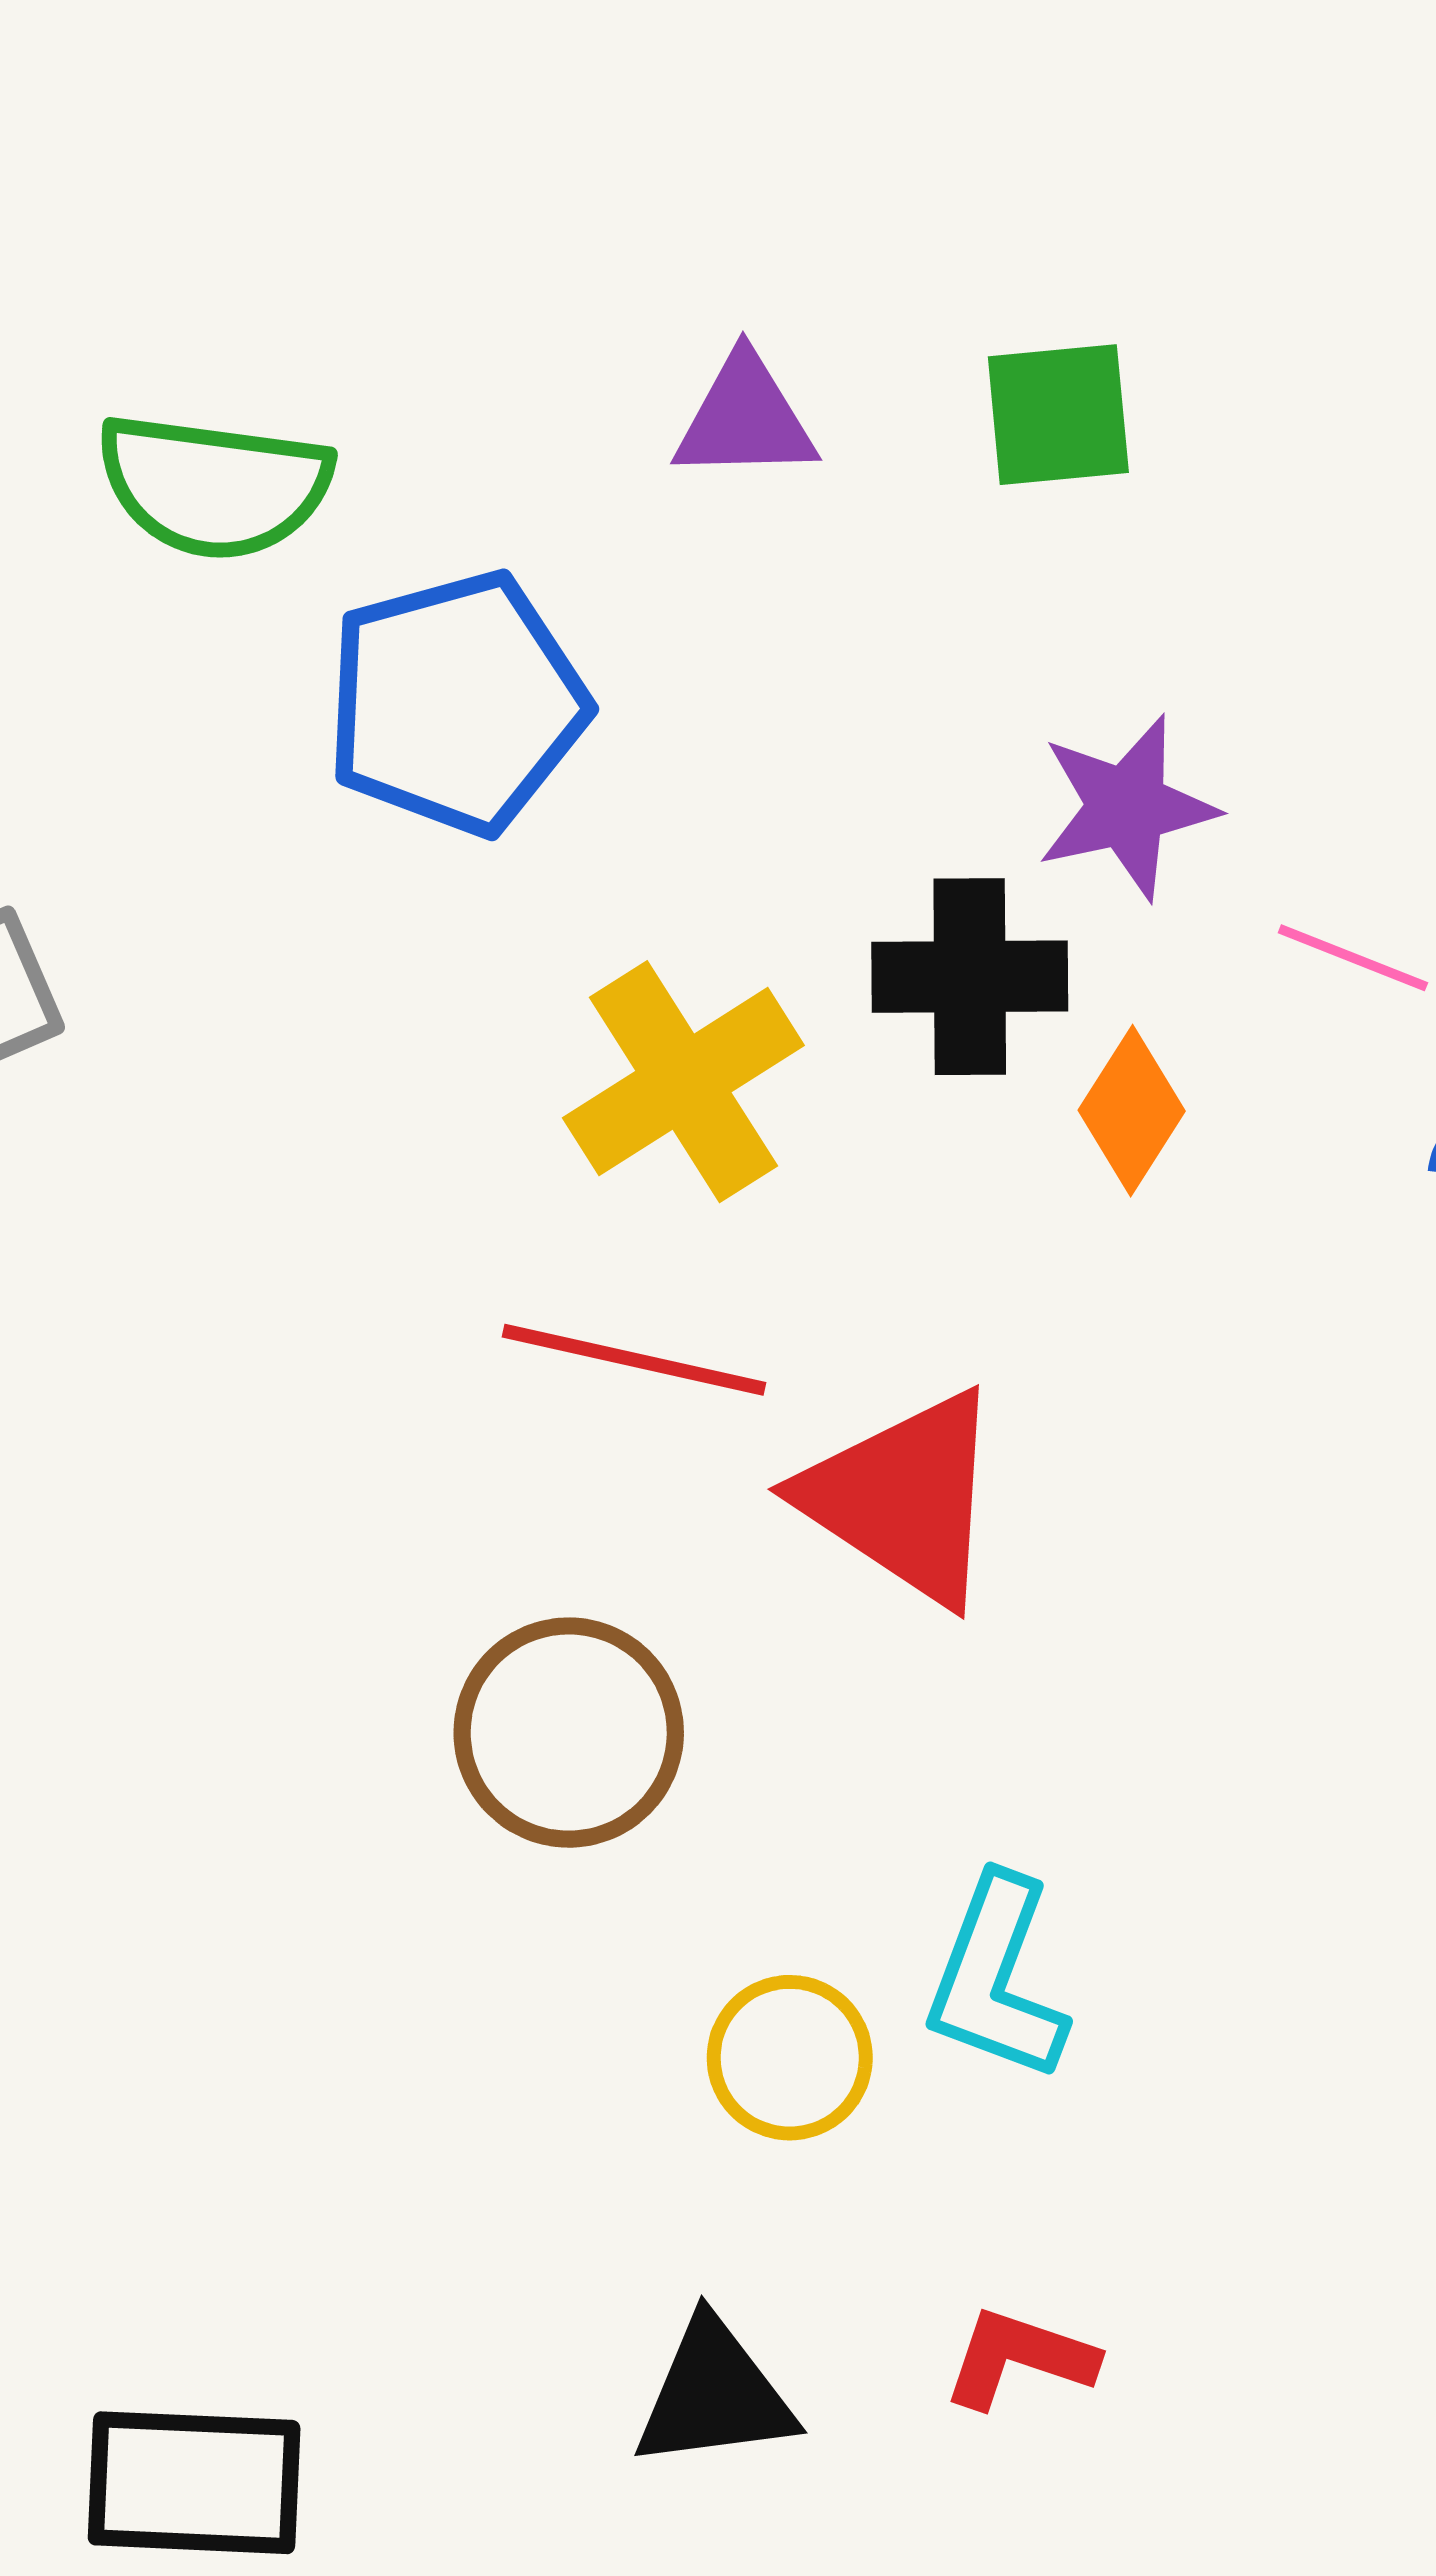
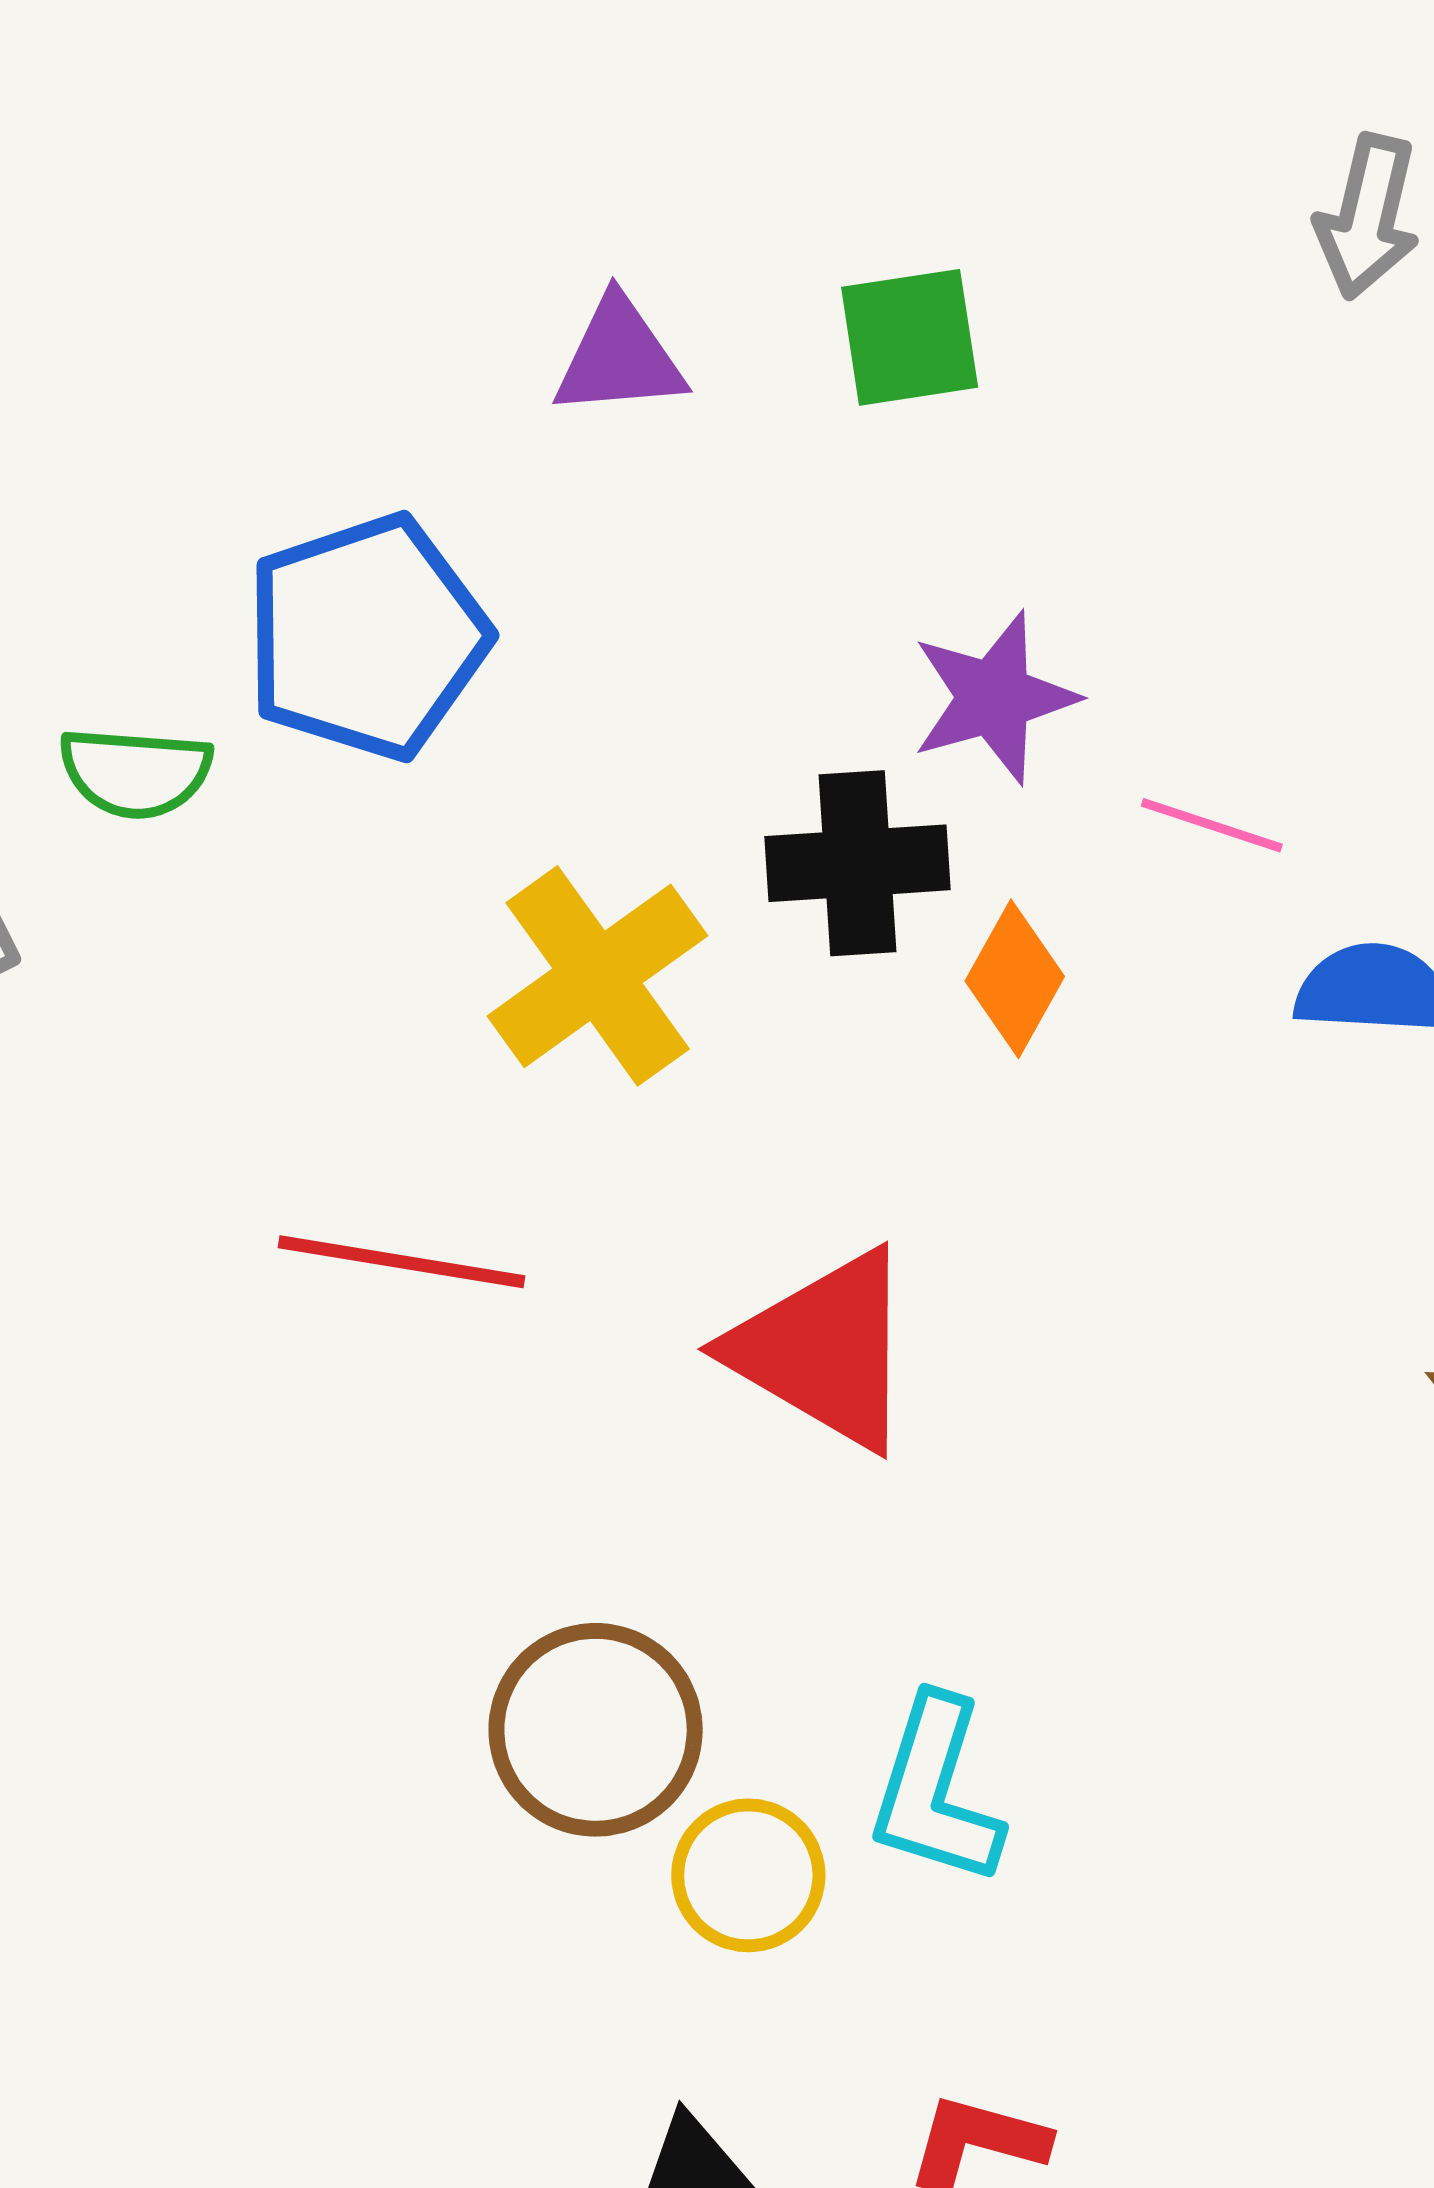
green semicircle: (214, 486) -> (135, 772), moved, size x0.7
red line: (634, 1360) -> (402, 1262), moved
brown circle: (569, 1733) -> (596, 1730), moved

